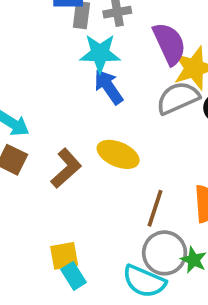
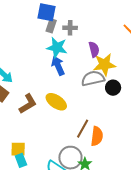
purple semicircle: (169, 44) -> (94, 49), size x0.7
brown line: (155, 208) -> (83, 129), moved

